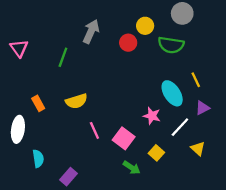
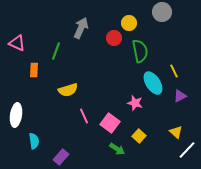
green semicircle: (171, 45) -> (140, 51), moved, turned -110
pink triangle: (19, 48) -> (17, 43), turned -30
orange rectangle: (38, 103) -> (34, 70), moved, turned 32
white line: (180, 127) -> (187, 150), moved

